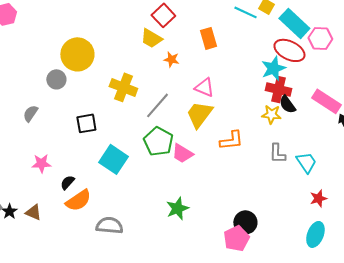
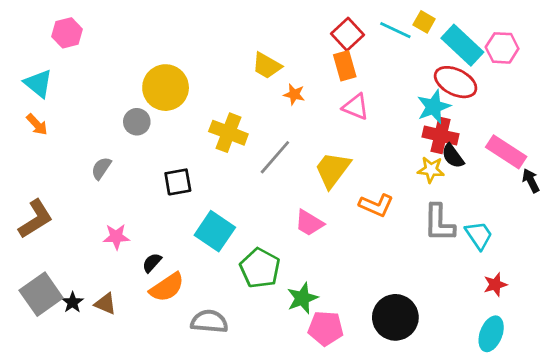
red square: (163, 15) -> (347, 34), moved
pink hexagon: (320, 38) -> (502, 48), moved
pink triangle: (204, 87) -> (356, 107), moved
orange L-shape: (231, 140) -> (376, 205), turned 30
green pentagon: (158, 141) -> (260, 268), moved
gray L-shape: (277, 153) -> (439, 223), size x1.4
black circle: (245, 222) -> (395, 317), size x1.4
pink pentagon: (236, 238) -> (326, 328), moved, turned 30

